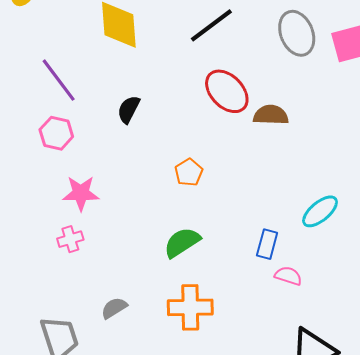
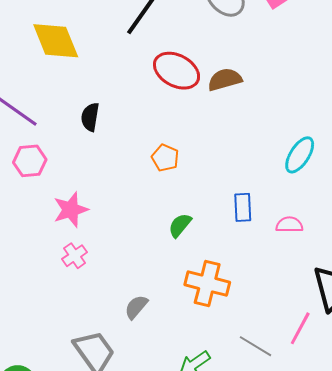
green semicircle: (182, 242) -> (180, 225), size x0.7
blue rectangle: (267, 244) -> (243, 207), moved
orange cross: (190, 307) -> (207, 284), turned 33

